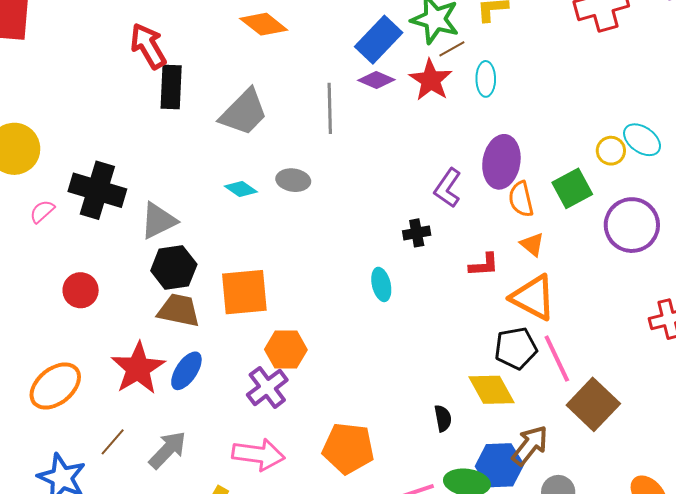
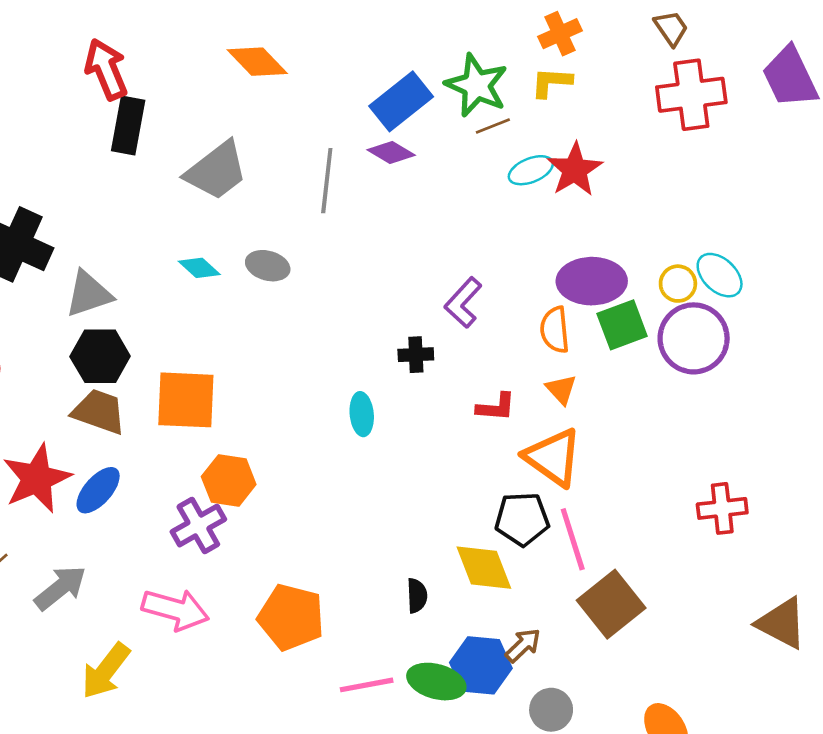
cyan ellipse: (486, 79) -> (531, 170), turned 60
red star: (431, 80) -> (575, 170), moved
purple ellipse: (501, 162) -> (592, 281), moved, turned 72
purple circle: (632, 225) -> (694, 338), moved
brown arrow: (530, 445) -> (523, 645), size x0.7

